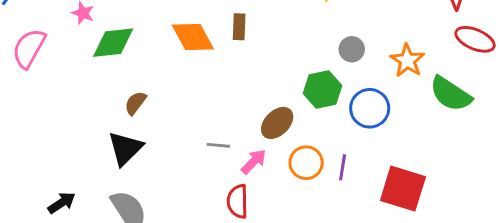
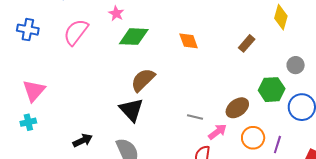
brown rectangle: (239, 27) -> (247, 43), moved, turned 30
orange diamond: (193, 37) -> (189, 41), size x0.7
brown semicircle: (135, 103) -> (143, 80), size x1.5
black triangle: (125, 148) -> (131, 110), turned -36

